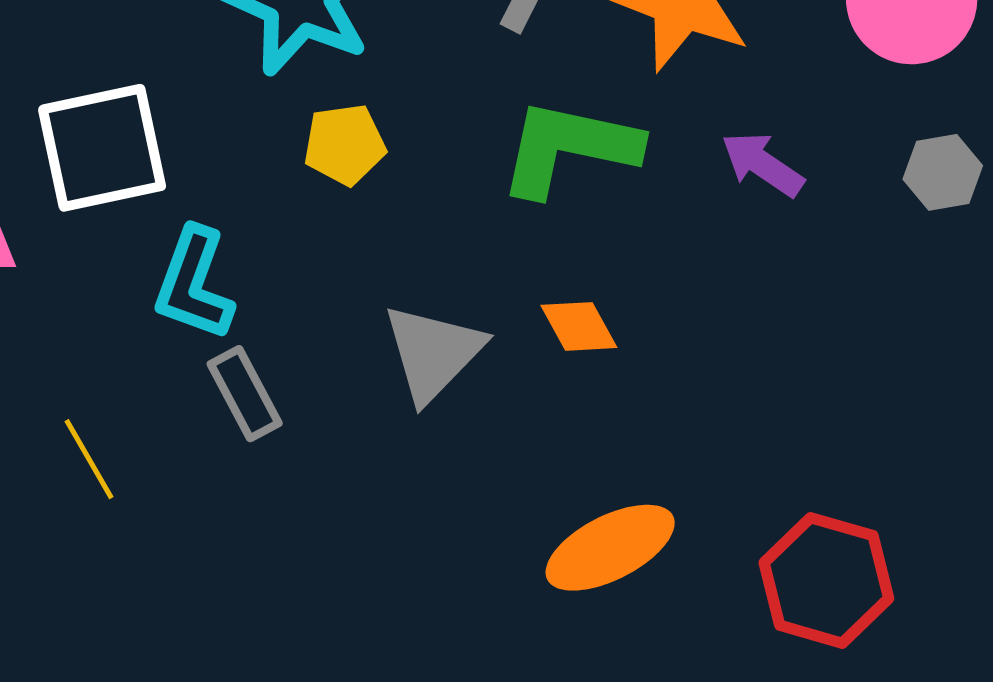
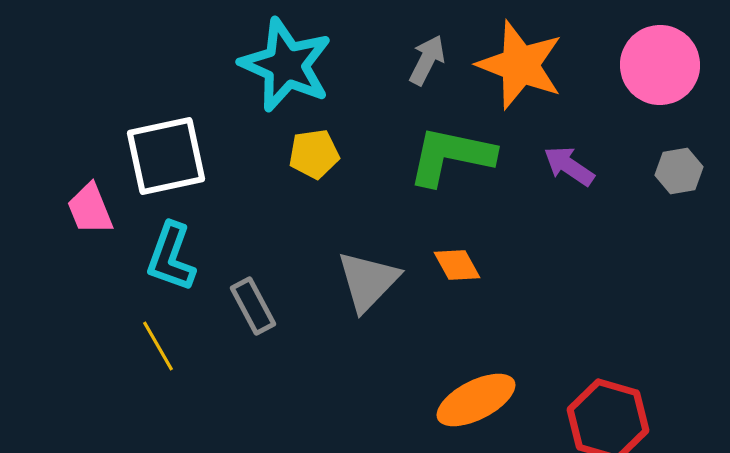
cyan L-shape: (194, 284) -> (171, 257), moved

